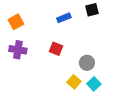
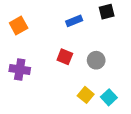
purple cross: (18, 50) -> (20, 69), moved
gray circle: (87, 63) -> (96, 60), moved

